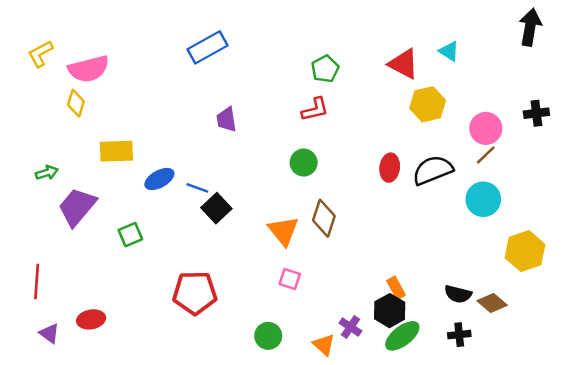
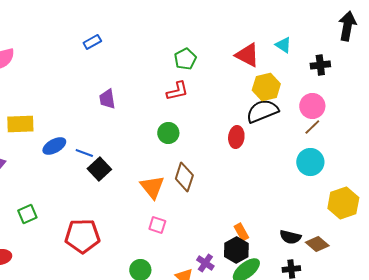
blue rectangle: (207, 47) -> (92, 42), size x0.6
black cross: (536, 113) -> (320, 65), moved
black semicircle: (433, 170) -> (262, 111), moved
green square: (130, 235) -> (27, 214), moved

